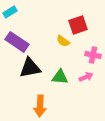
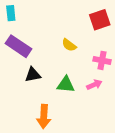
cyan rectangle: (10, 12) -> (11, 13), turned -64
red square: (78, 25) -> (100, 20), moved
black triangle: (30, 68) -> (33, 75), size x0.7

